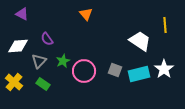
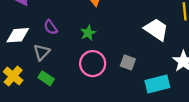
green star: (63, 61) -> (88, 33), moved
cyan rectangle: (139, 74) -> (157, 84), moved

